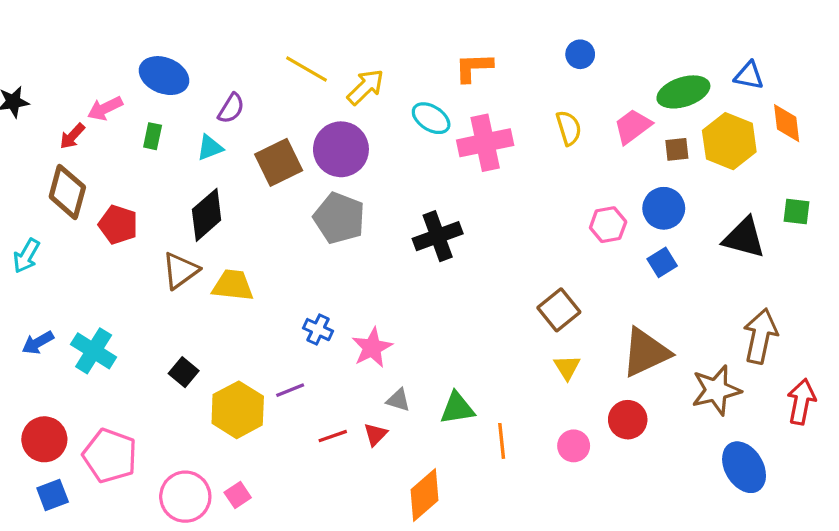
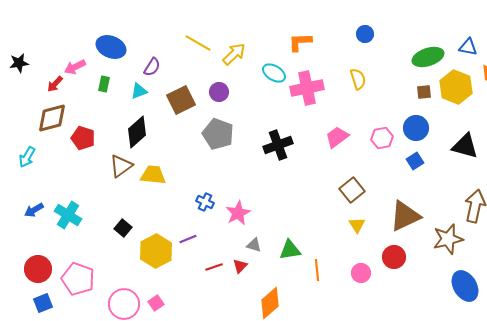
pink trapezoid: (633, 126) -> (337, 137), moved
purple circle: (341, 149) -> (219, 92), size x0.6
brown diamond: (67, 192) -> (52, 118), turned 60

